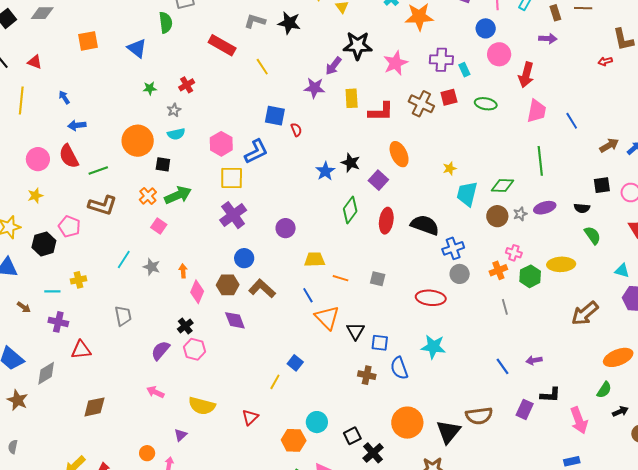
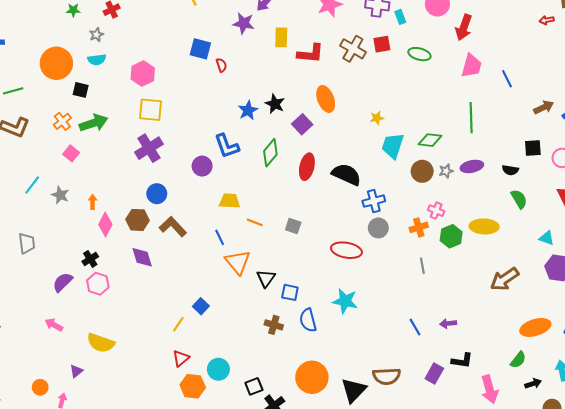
blue L-shape: (256, 152) -> (227, 146), moved, turned 92
red triangle: (250, 417) -> (181, 358), moved

